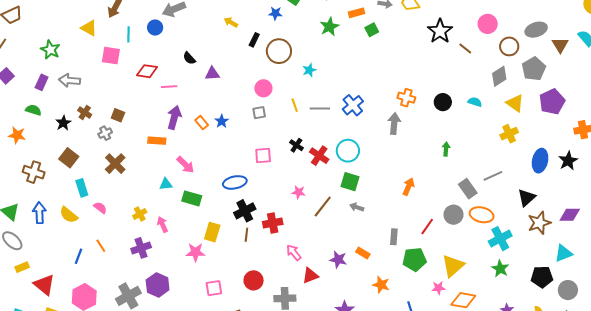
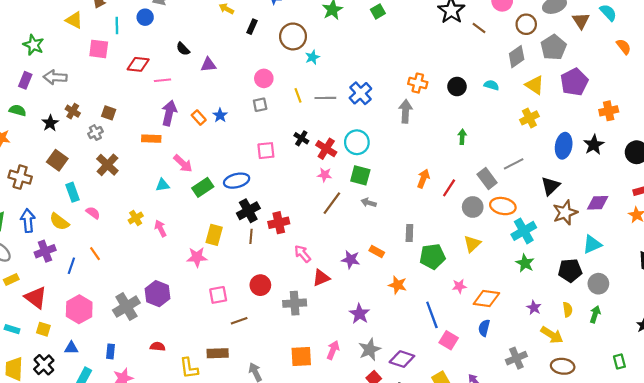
brown circle: (279, 51) -> (293, 36), moved
pink star: (299, 192) -> (325, 175), moved
green rectangle: (192, 198) -> (203, 187), moved, turned -48
red line: (427, 226) -> (449, 188), moved
purple cross: (141, 248) -> (45, 251), moved
yellow triangle: (453, 266) -> (472, 244), moved, size x0.7

